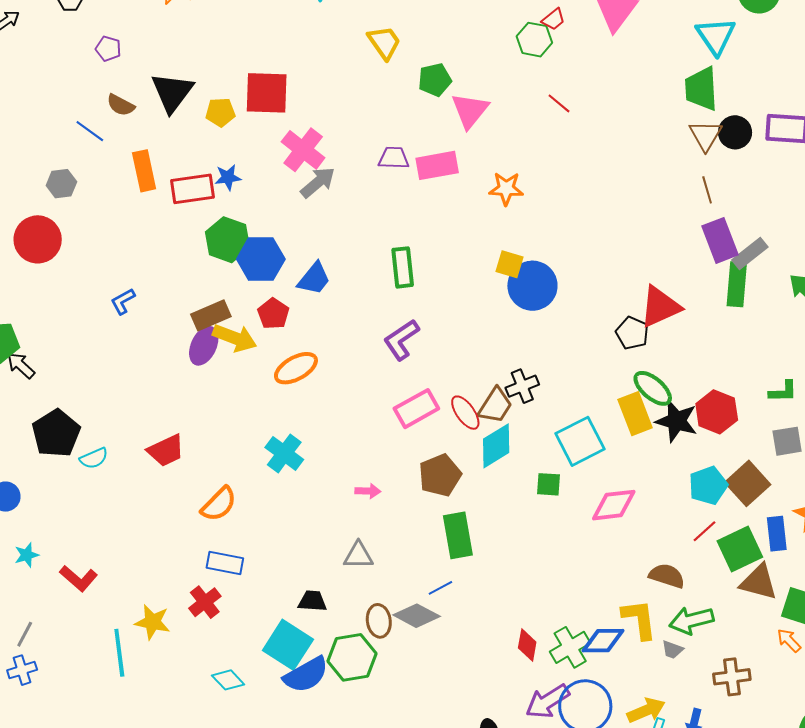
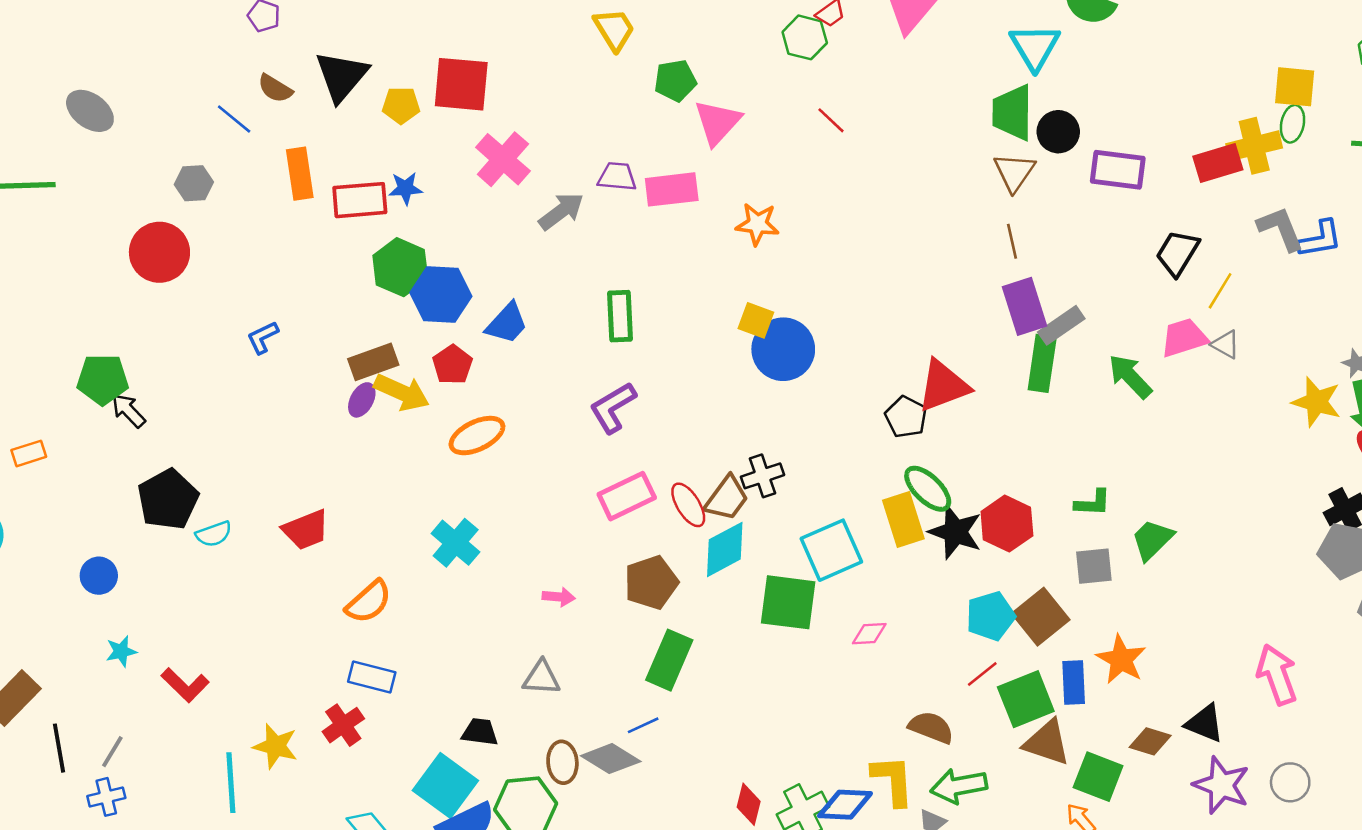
black circle: (735, 132) -> (1058, 132), moved
gray arrow: (318, 182) -> (561, 211), moved
purple ellipse: (204, 346) -> (362, 400), size x0.7
green square: (548, 484) -> (788, 602), size x1.8
pink diamond: (614, 505) -> (869, 634), size x0.6
green rectangle: (458, 535) -> (669, 660), turned 30

